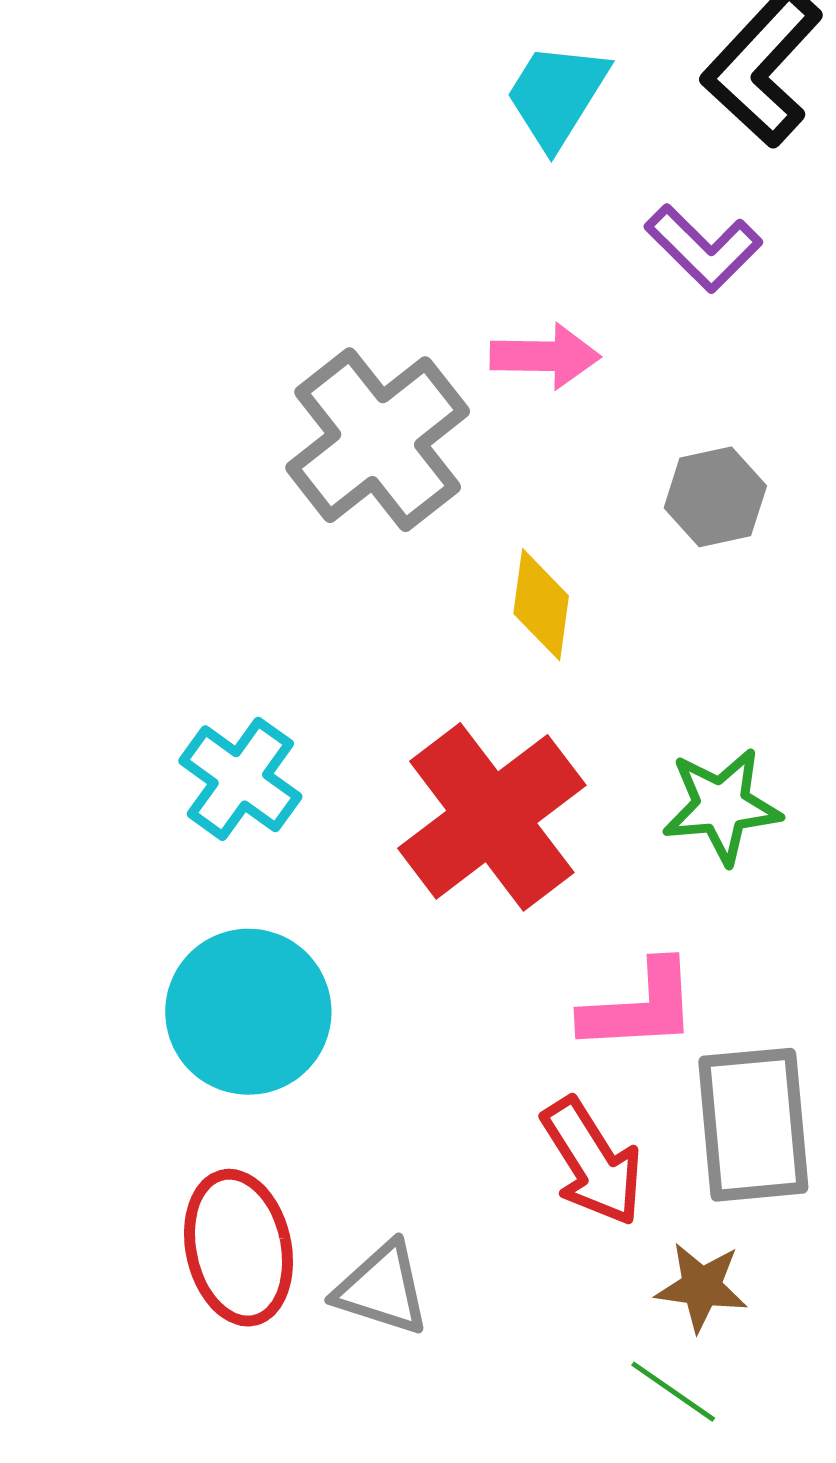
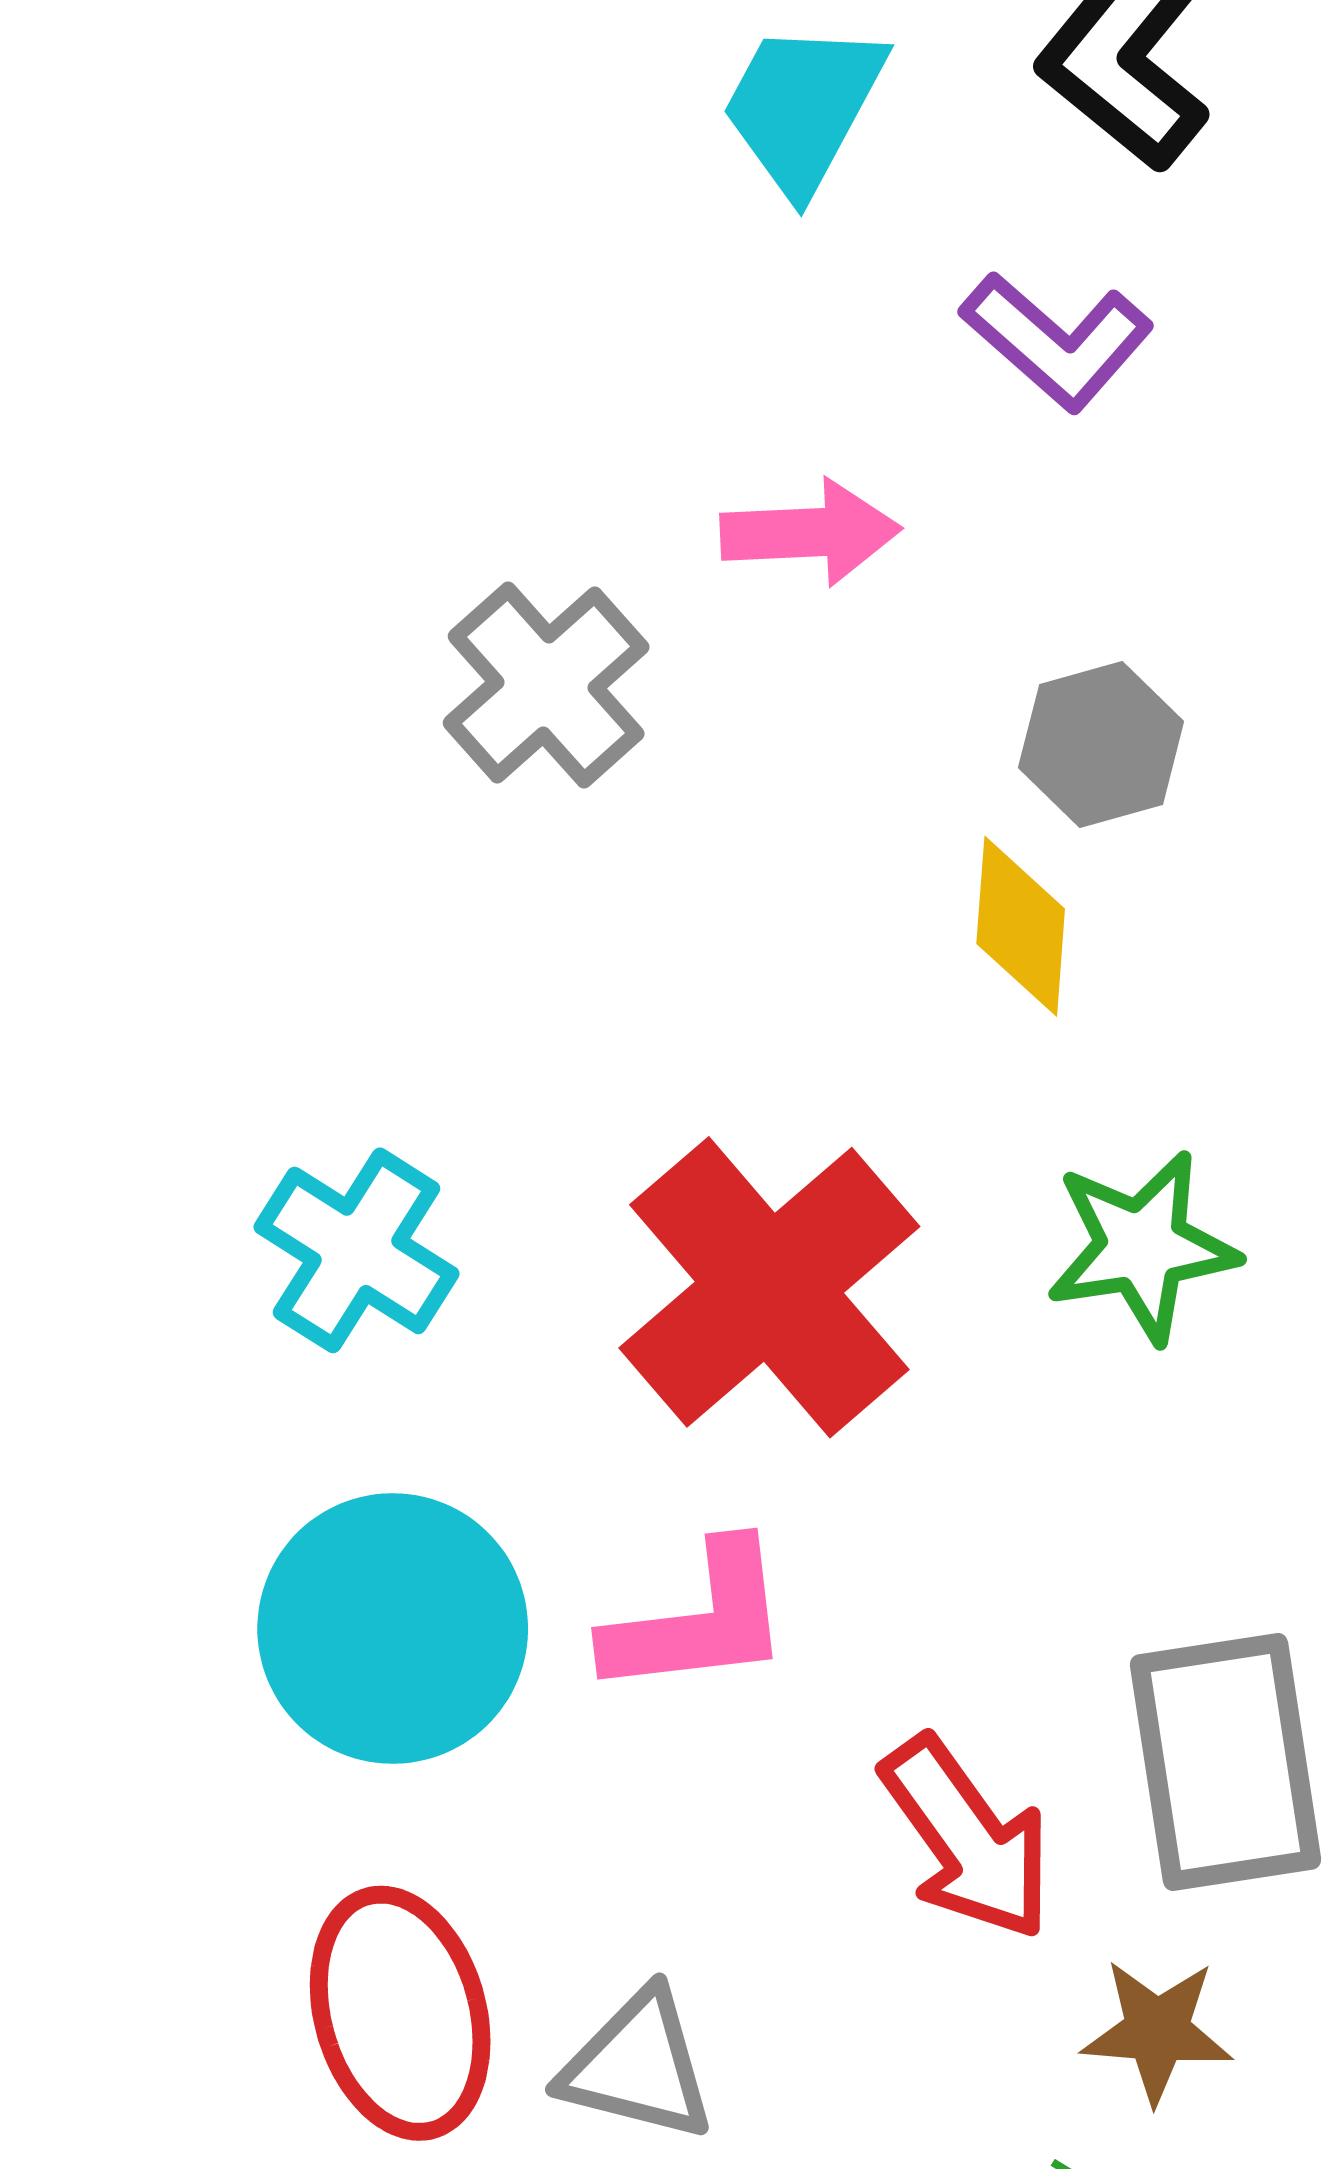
gray cross: (378, 440) -> (546, 685), size x0.7
yellow diamond: (541, 605) -> (1021, 926), moved
pink L-shape: (640, 1007) -> (699, 1620), moved

